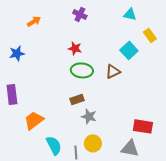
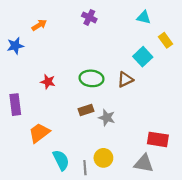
red star: (75, 48) -> (48, 82), moved
blue star: (17, 53) -> (15, 46), moved
gray star: (89, 116) -> (107, 118), moved

